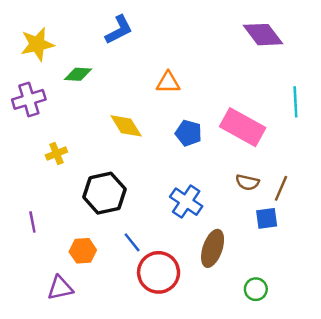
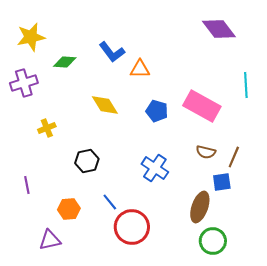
blue L-shape: (119, 30) -> (112, 52), moved, turned 80
black hexagon: (104, 193) -> (87, 161), size x0.7
brown ellipse: (213, 248) -> (200, 207), moved
green circle: (256, 289) -> (213, 241), size x1.4

